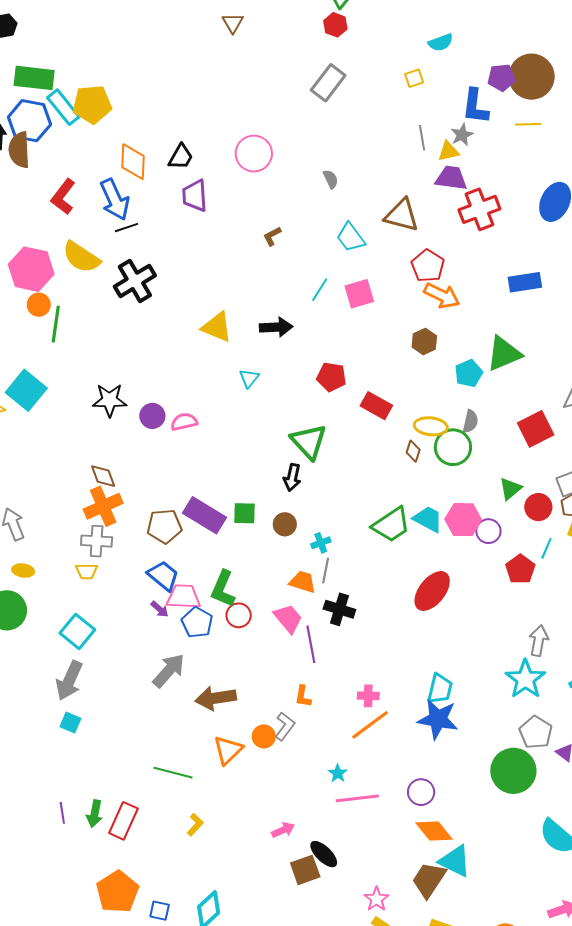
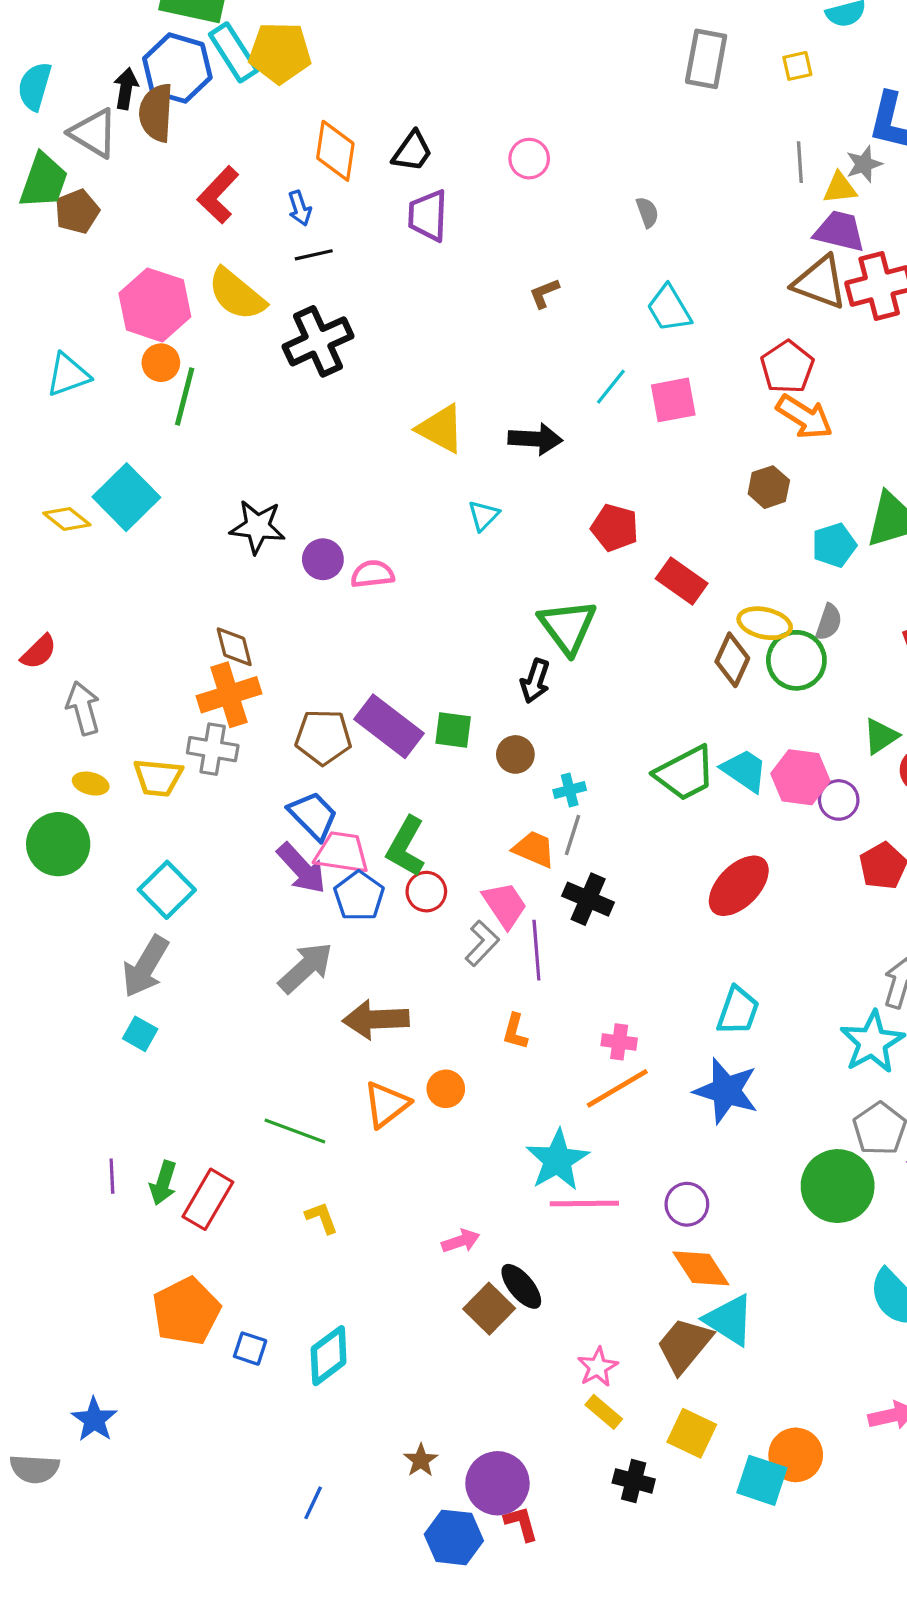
gray rectangle: (328, 83) -> (706, 59), moved, turned -33
pink circle: (254, 154) -> (529, 159), size x0.7
blue arrow: (115, 200) -> (300, 208), size x0.5
brown triangle: (402, 215) -> (820, 282), moved
brown diamond: (413, 451) -> (732, 660), size x1.5
yellow trapezoid: (86, 571) -> (158, 778), moved, size x1.4
purple arrow: (160, 609) -> (302, 868), size x1.8
cyan trapezoid: (440, 689) -> (738, 1011), moved
gray L-shape: (285, 726) -> (482, 943), moved
cyan star: (338, 773) -> (557, 1160), size x2.0
yellow L-shape: (195, 825) -> (322, 1218), turned -70
brown square: (305, 870) -> (489, 1309), turned -32

